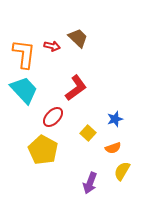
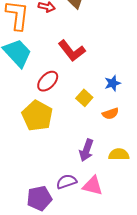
red L-shape: (76, 88) -> (72, 51), turned 88
yellow semicircle: (122, 171) -> (119, 154), moved, turned 60

